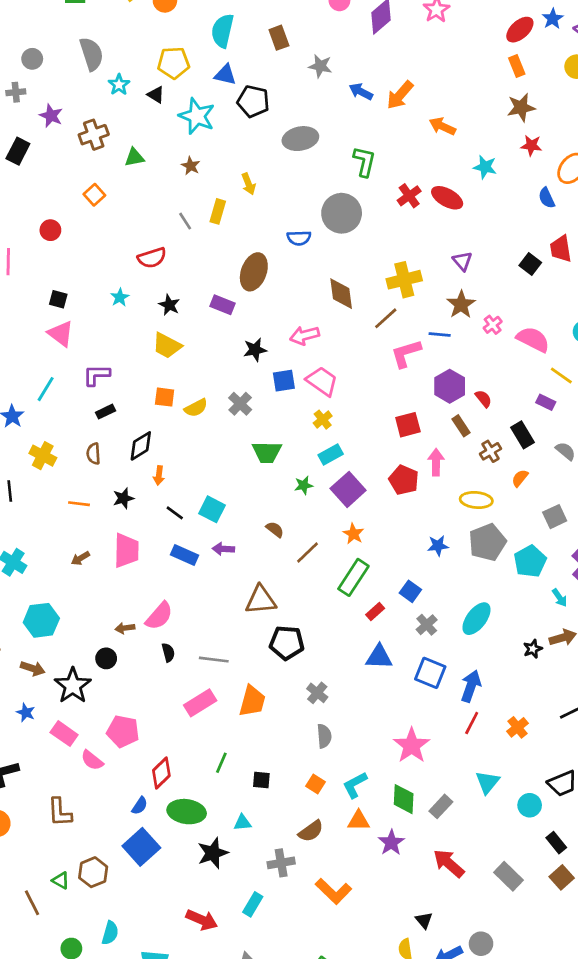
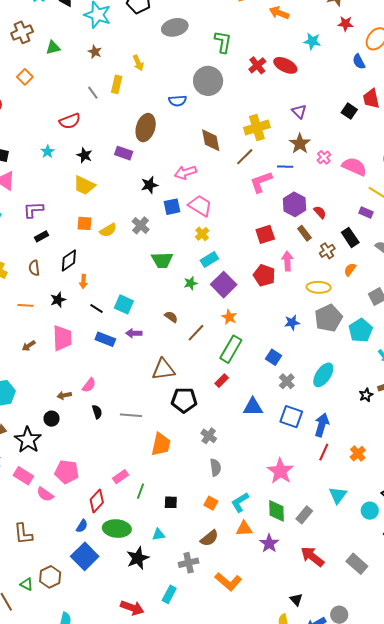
red rectangle: (375, 611) -> (222, 381), moved
pink semicircle: (159, 616) -> (89, 385), size x0.7
pink rectangle: (200, 703) -> (121, 477), moved, size x0.7

